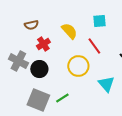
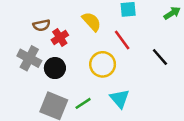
brown semicircle: (31, 25) -> (42, 25), moved
cyan triangle: (106, 84) -> (120, 99), moved

